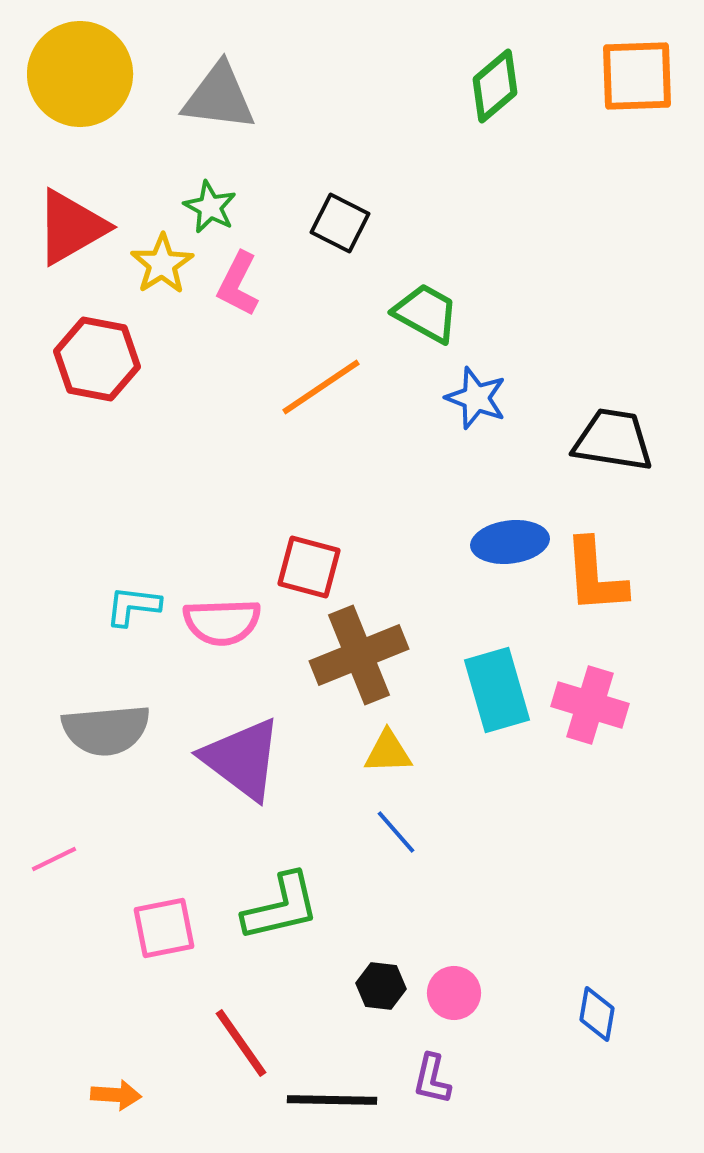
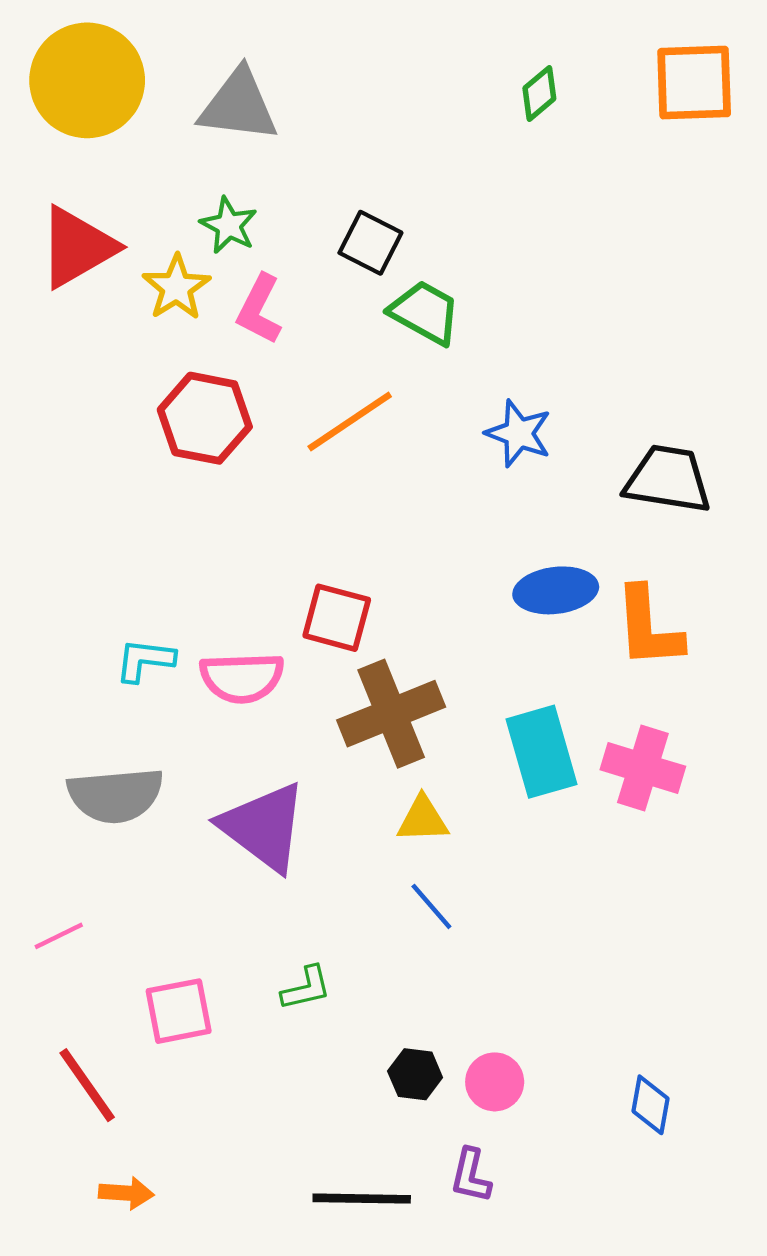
green diamond: (495, 86) -> (539, 93), size x0.7
green trapezoid: (426, 313) -> (425, 313), moved
red hexagon: (97, 359) -> (205, 418), moved
green L-shape: (281, 907) -> (306, 988), size x0.6
red line: (241, 1043) -> (87, 1085), moved

